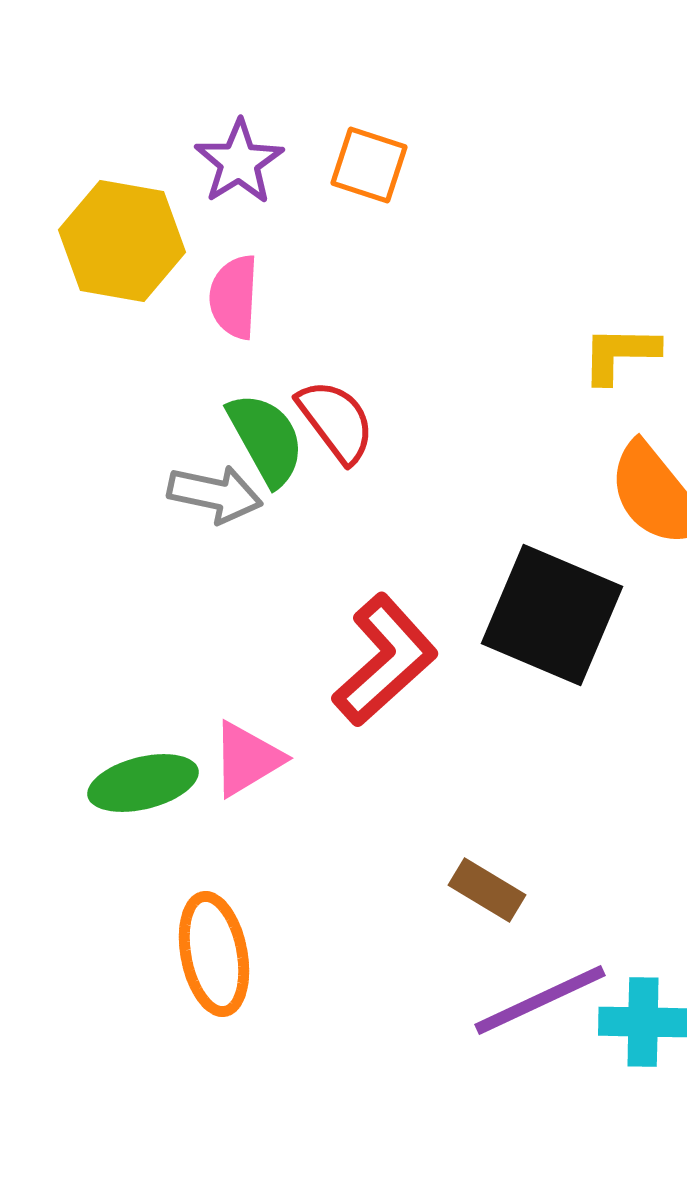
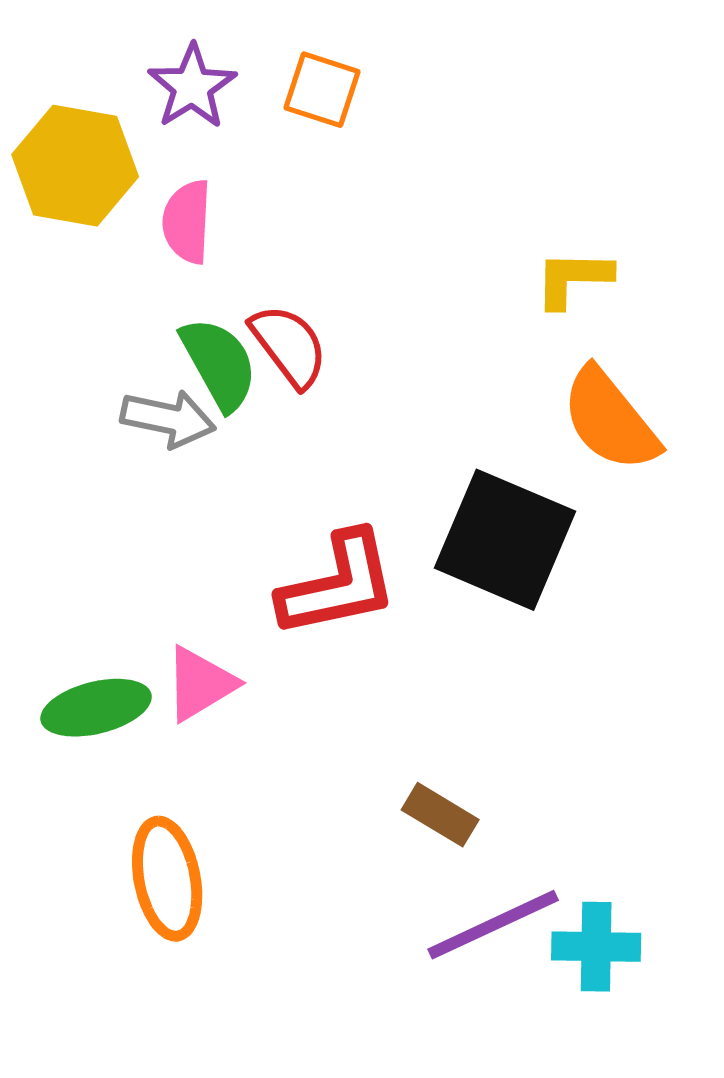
red L-shape: (385, 660) -> (338, 585), turned 30

